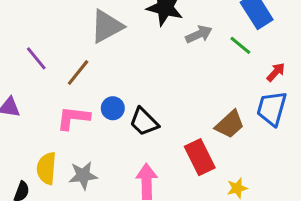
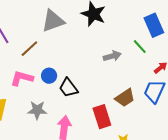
gray arrow: (199, 34) -> (112, 56), moved
gray star: (83, 175) -> (37, 110), moved

